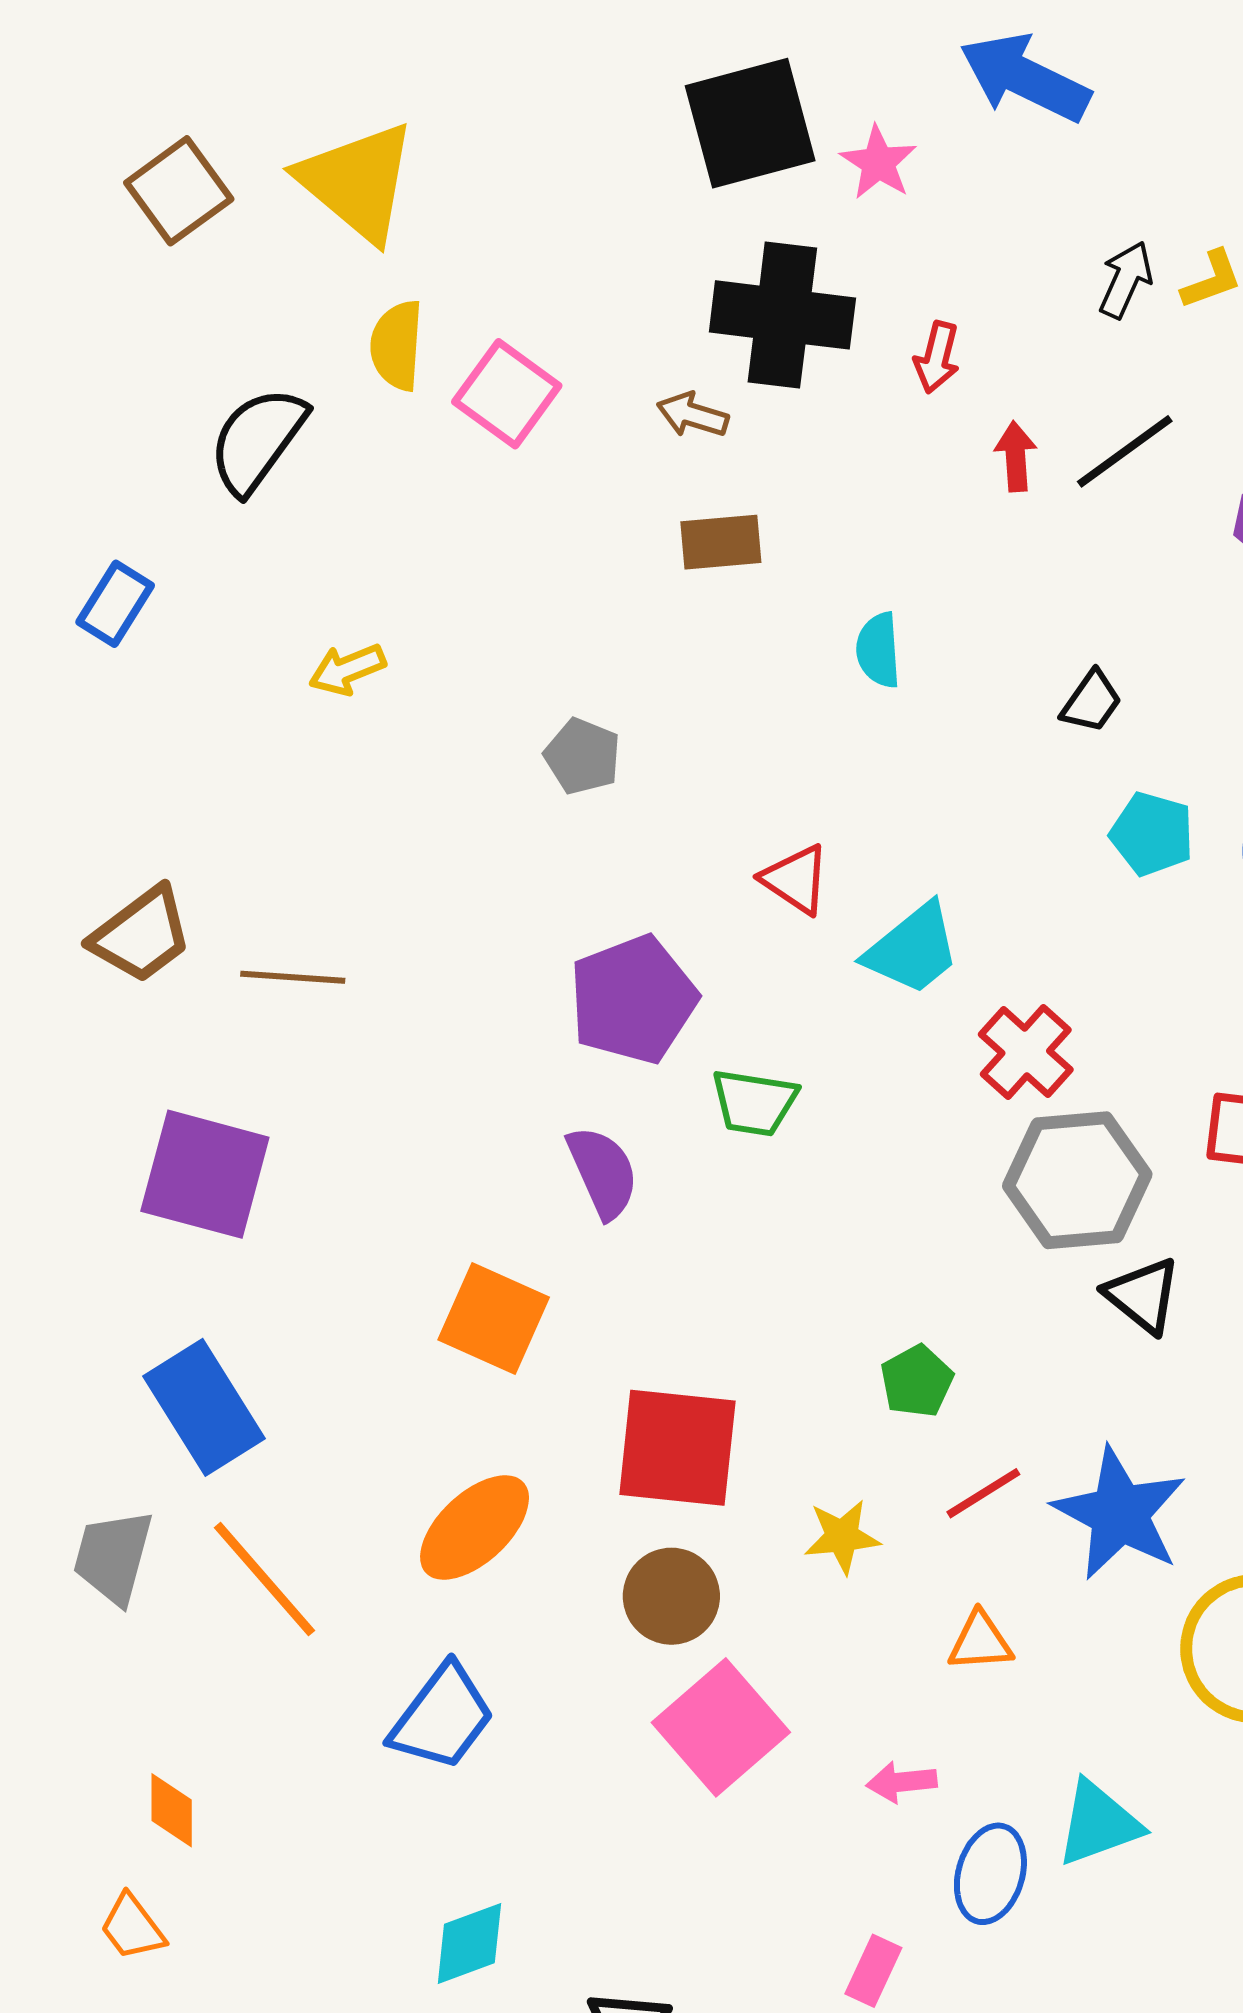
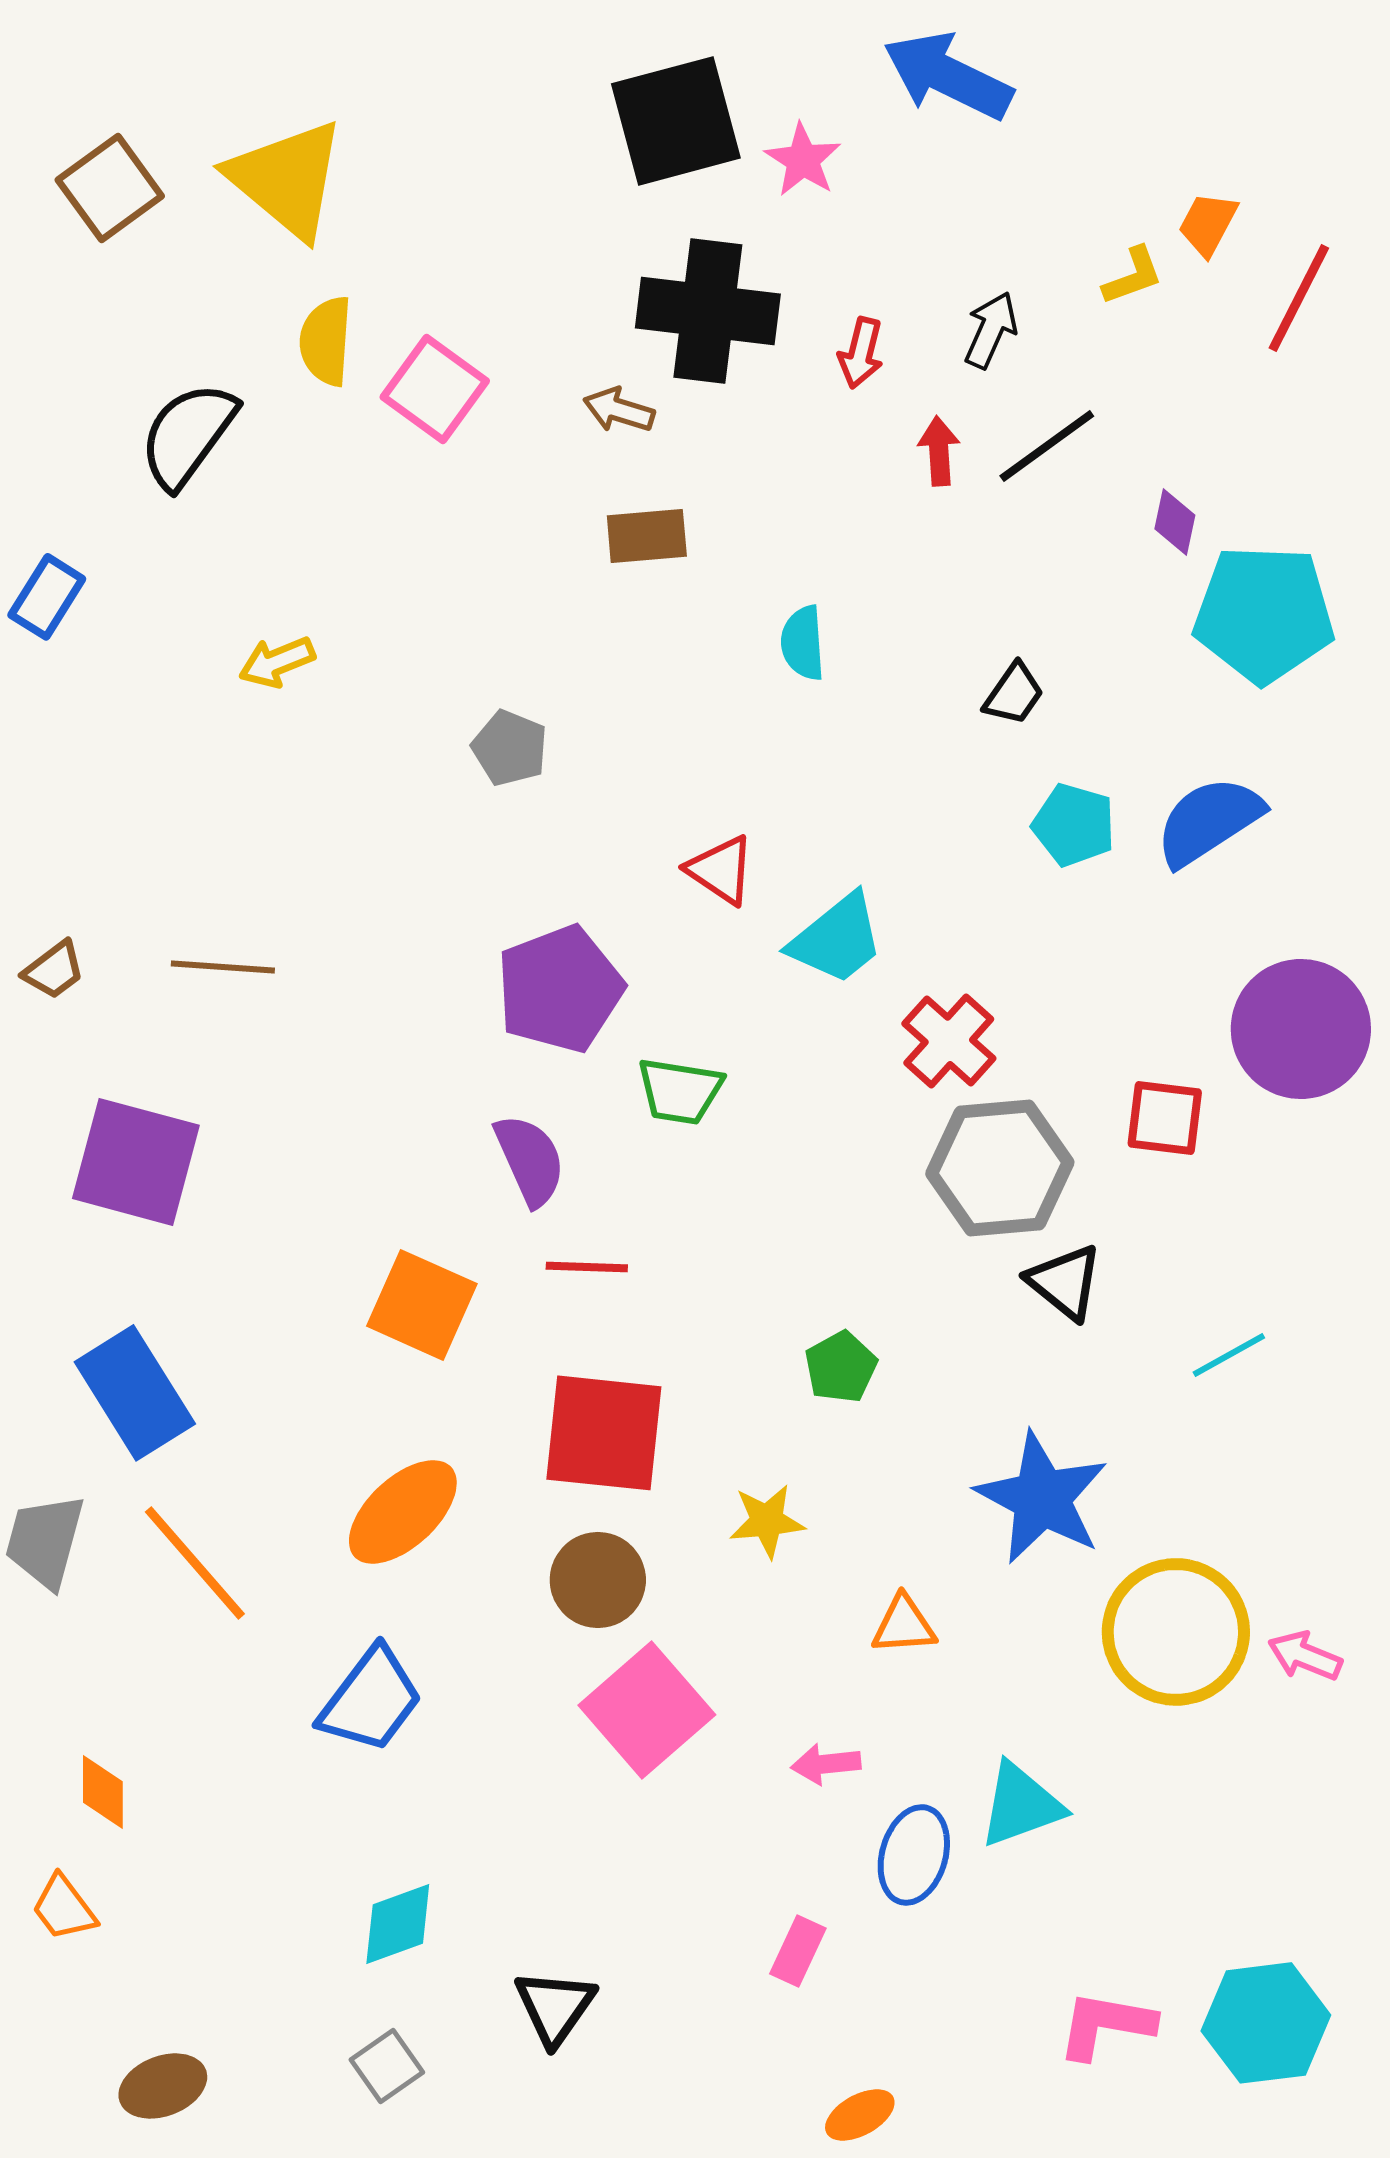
black arrow: (1126, 280) -> (991, 330), moved
brown trapezoid: (141, 935) -> (54, 970), moved, size x0.6
red line: (983, 1493) -> (587, 1267), moved, turned 34

